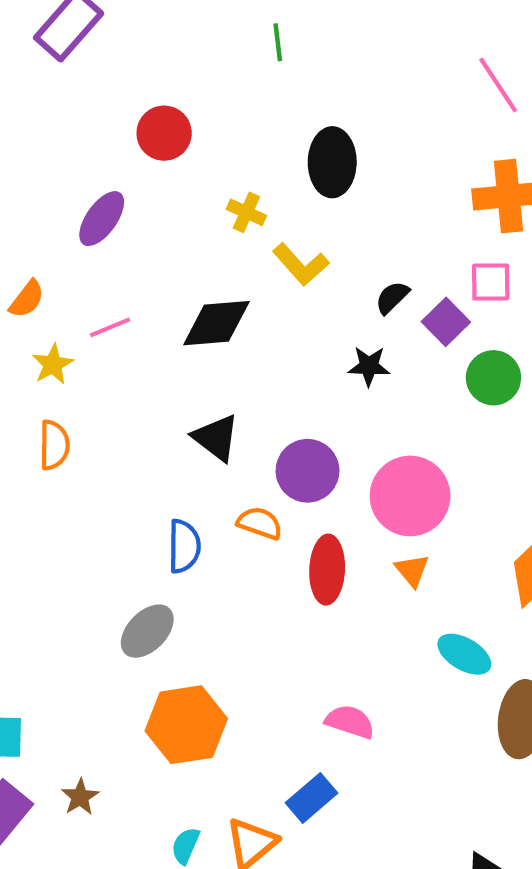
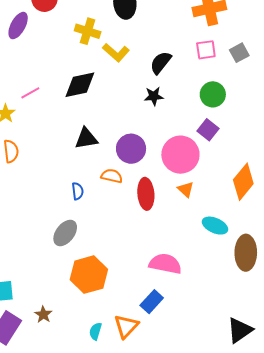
yellow cross: (246, 212) -> (88, 31), size x1.4
purple ellipse: (102, 219) -> (18, 26), moved
black semicircle: (392, 297) -> (161, 63), size x1.4
purple square: (446, 322) -> (208, 130), moved
black triangle: (216, 438) -> (86, 138), turned -40
blue semicircle: (184, 546) -> (78, 191), size x0.7
pink semicircle: (350, 722) -> (165, 264), size x1.4

